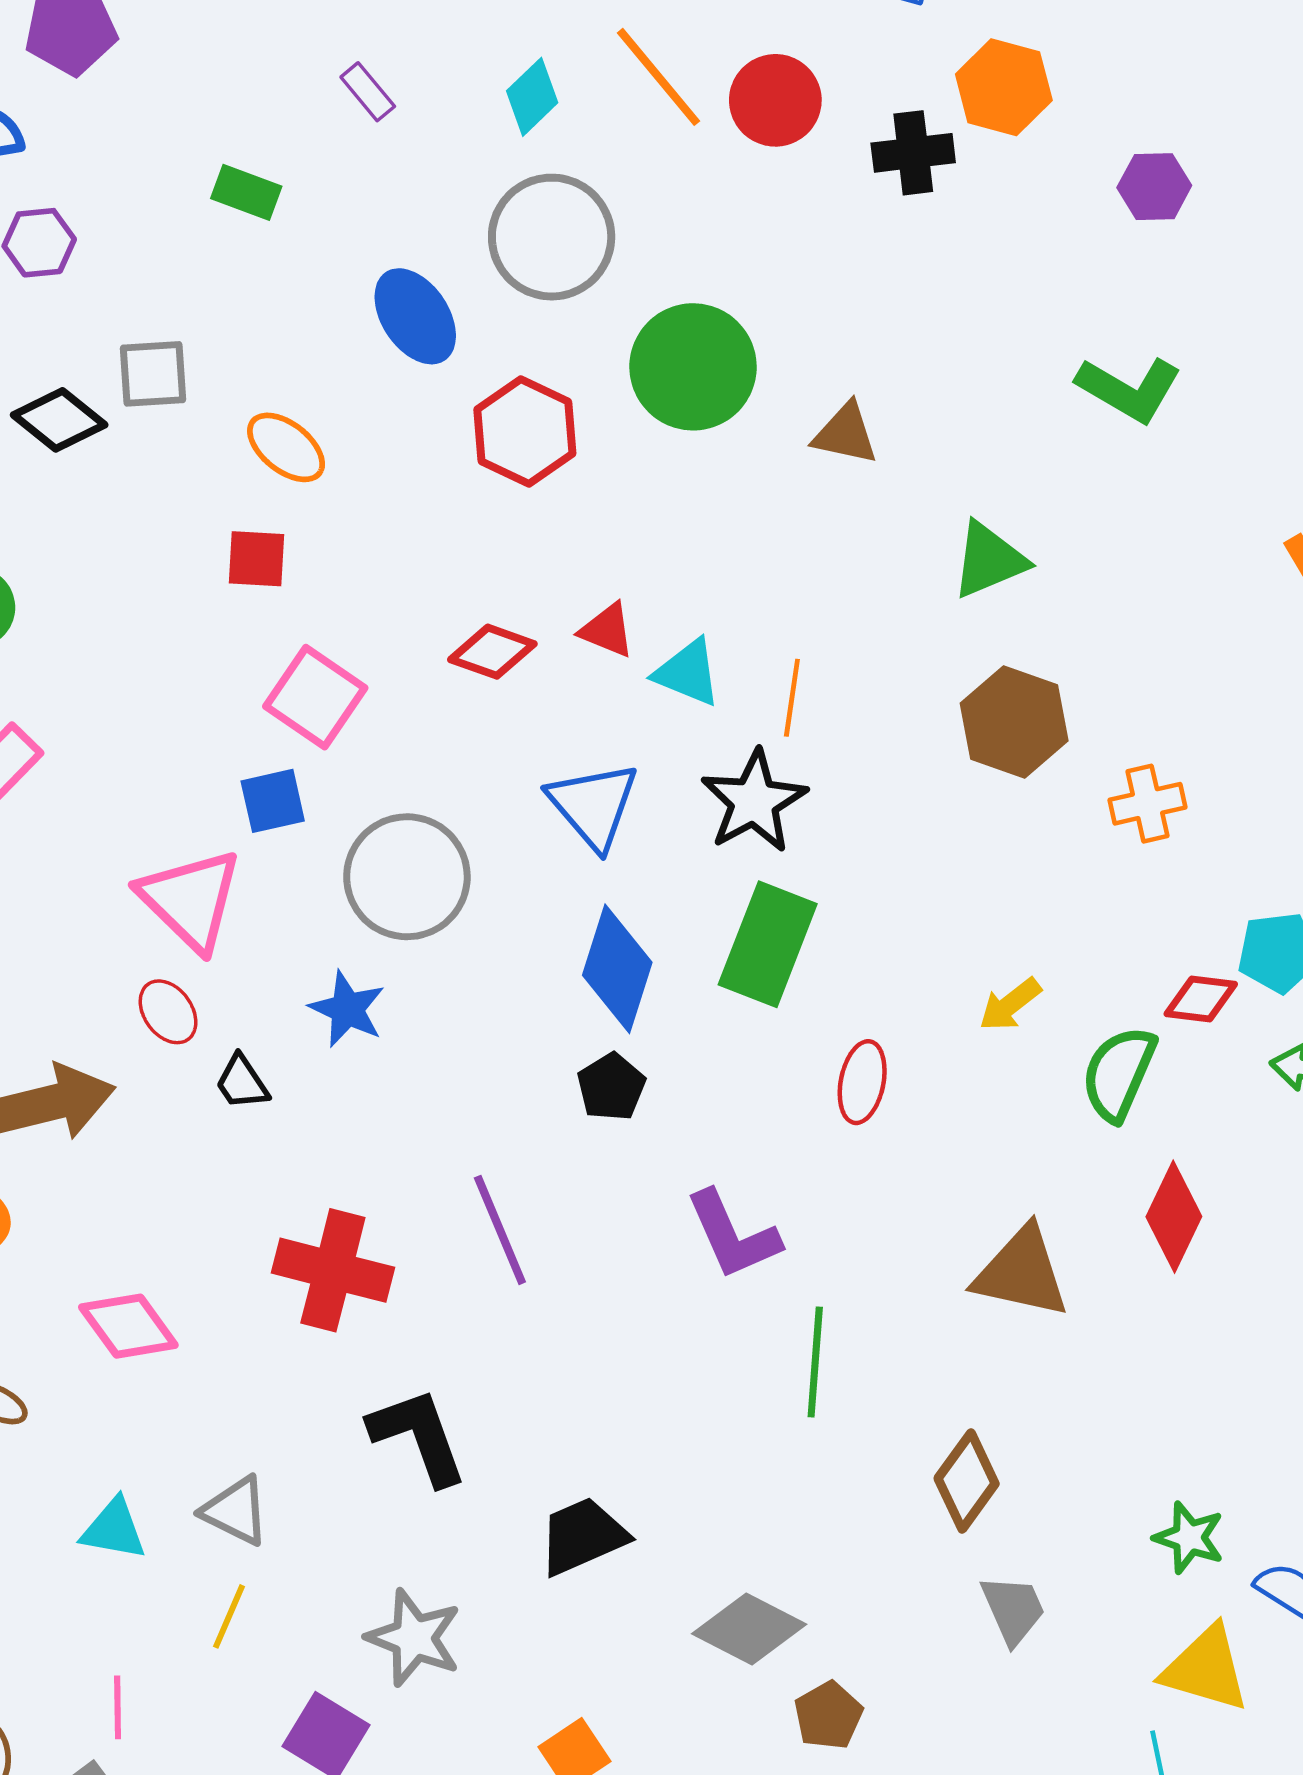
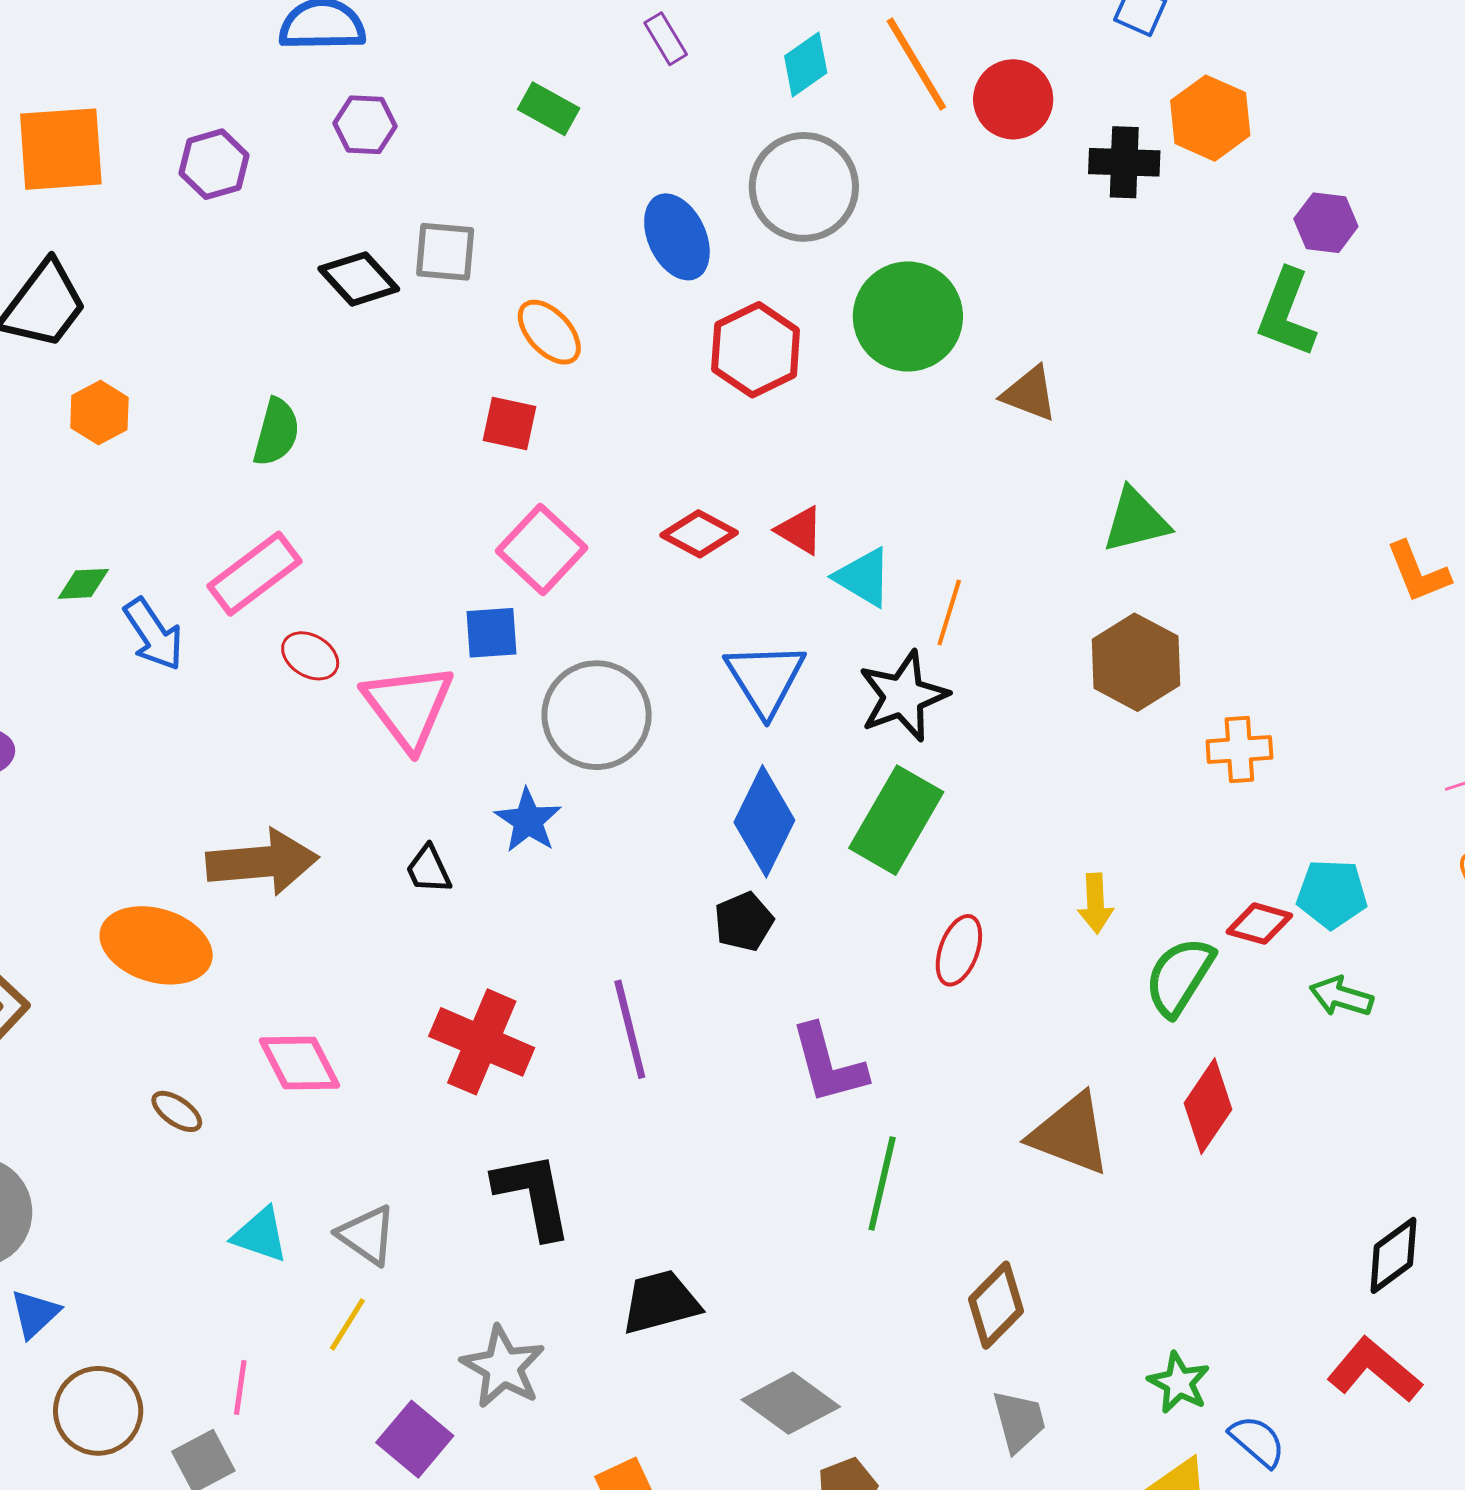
green L-shape: (1129, 389) -> (1286, 313), moved, turned 72
yellow arrow: (1010, 1005) -> (1096, 903), turned -64
red ellipse: (168, 1012) -> (310, 656), moved, turned -32

